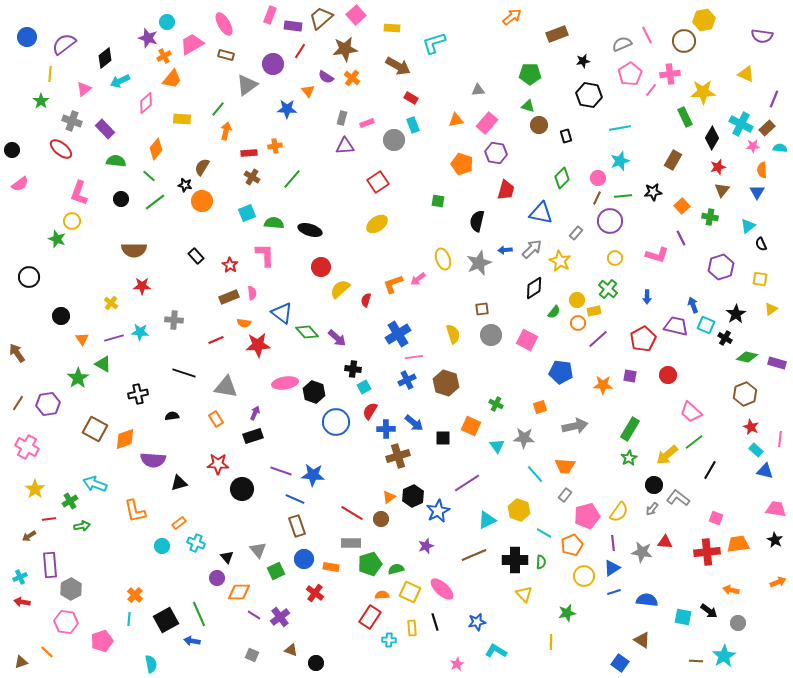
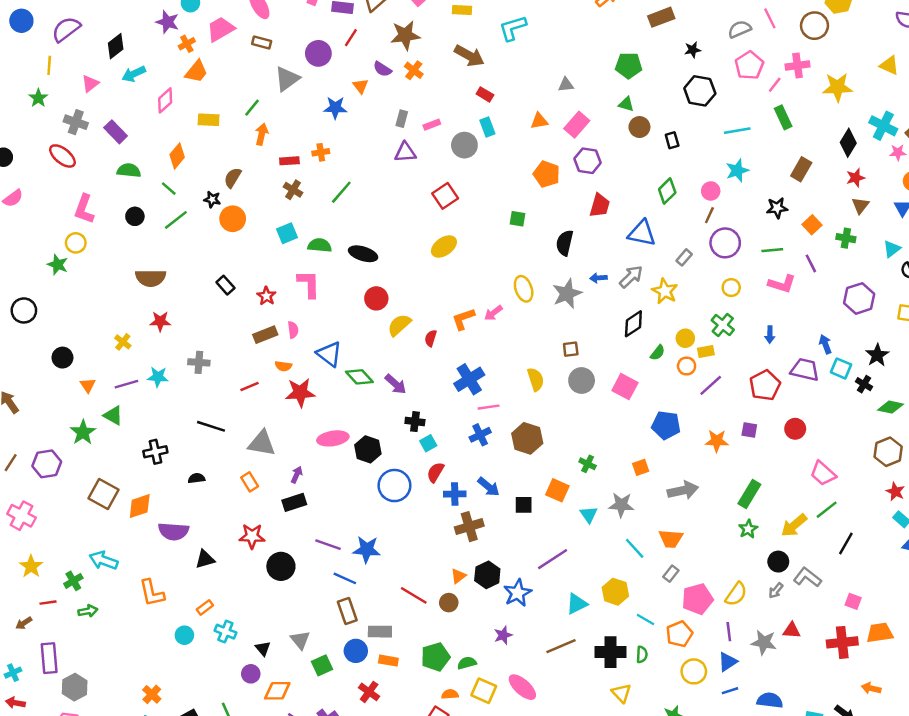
green rectangle: (685, 117) -> (783, 117), moved
green line: (623, 196) -> (772, 250), moved
gray rectangle: (351, 543) -> (380, 632), moved

